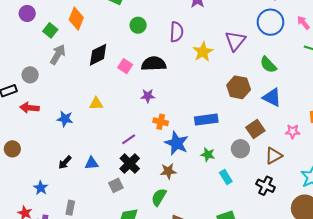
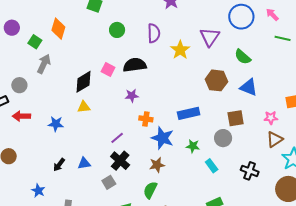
black diamond: (98, 55) -> (84, 82), moved
brown square: (255, 129) -> (236, 118), turned 30
brown triangle: (274, 156) -> (275, 139), moved

